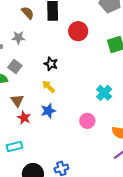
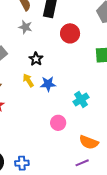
gray star: (18, 38) -> (25, 27), moved
blue star: (48, 111) -> (48, 84), moved

